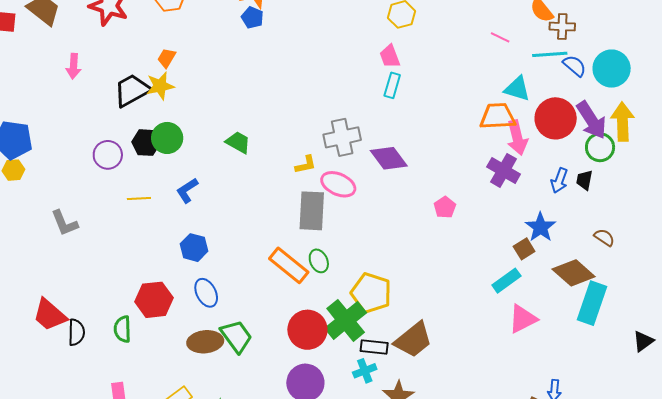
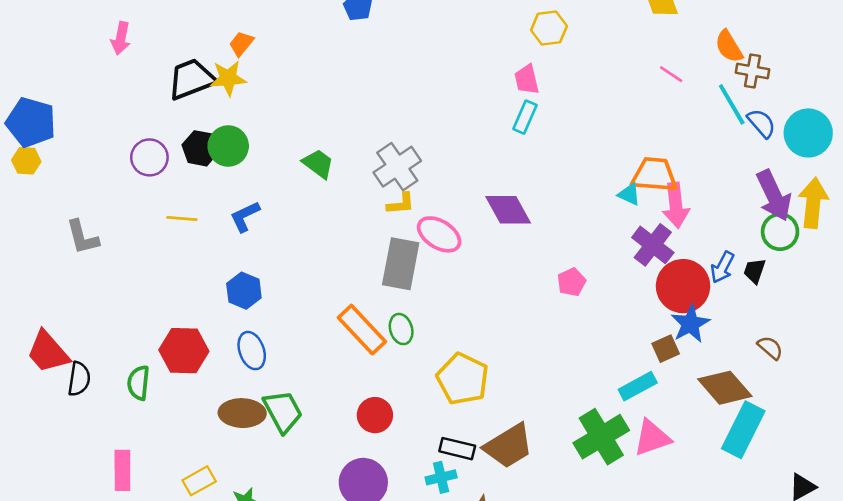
cyan line: (550, 54) -> (732, 104), turned 56
cyan triangle: (517, 89) -> (629, 194), moved, size x0.7
red circle: (556, 118) -> (683, 286), moved
gray cross: (342, 137) -> (397, 167), moved, turned -30
green cross: (346, 320) -> (601, 437), moved
red circle: (307, 330) -> (375, 415), size x0.7

